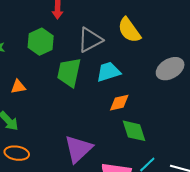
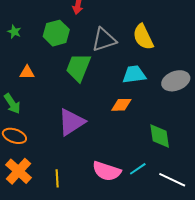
cyan trapezoid: (108, 72) -> (134, 74), moved
green diamond: (134, 131) -> (160, 136), moved
purple triangle: (78, 149) -> (71, 122), moved

